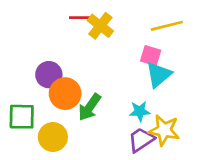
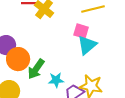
cyan star: (140, 111) -> (56, 80), moved

